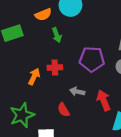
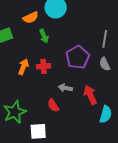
purple pentagon: (92, 59) -> (78, 57), turned -30
orange arrow: (34, 77) -> (23, 67), moved

